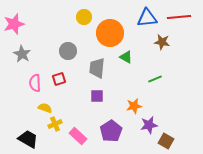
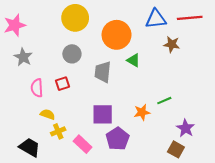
yellow circle: (84, 17) -> (75, 18), moved, size x1.6
green line: (155, 79) -> (164, 101), moved
purple square: (97, 96) -> (103, 114), moved, size x1.5
purple star: (149, 125) -> (185, 128), moved, turned -30

